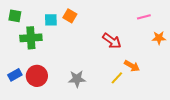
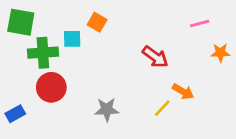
green square: (15, 16) -> (21, 22), size x1.5
cyan square: (51, 20) -> (72, 39), moved
blue rectangle: (15, 75) -> (15, 114), moved
red circle: (37, 76) -> (51, 87), moved

